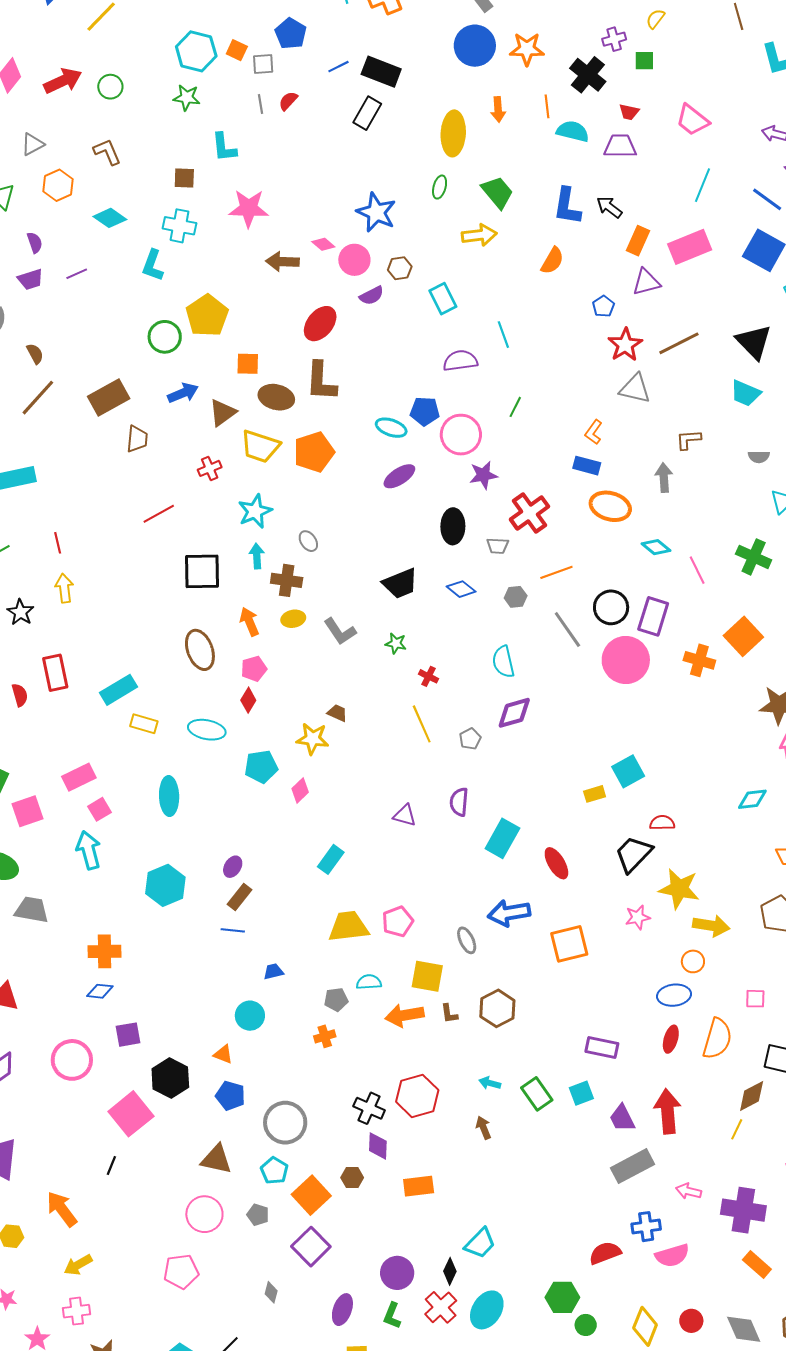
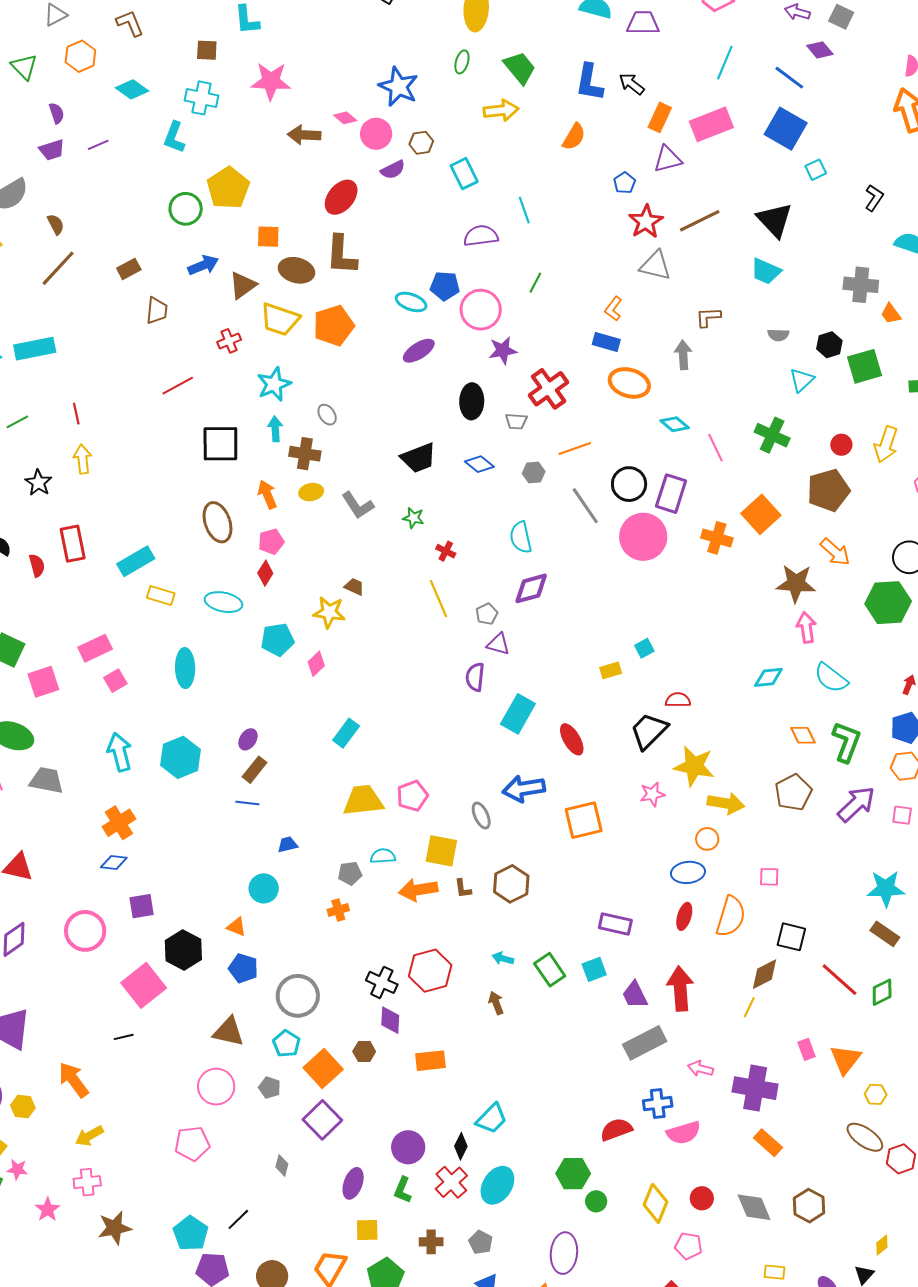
brown rectangle: (109, 398) -> (129, 269), size x0.6
cyan square: (628, 771) -> (644, 648), size x0.6
purple triangle: (405, 815) -> (498, 644), moved
cyan arrow: (89, 850) -> (120, 752), moved
orange cross: (104, 951) -> (119, 823), turned -32
black line: (111, 1166) -> (124, 1037), turned 54

